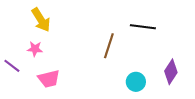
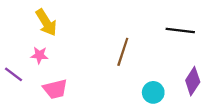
black line: (143, 27) -> (180, 30), moved

